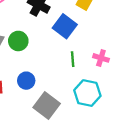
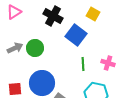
blue circle: (26, 81) -> (42, 83), size x1.6

